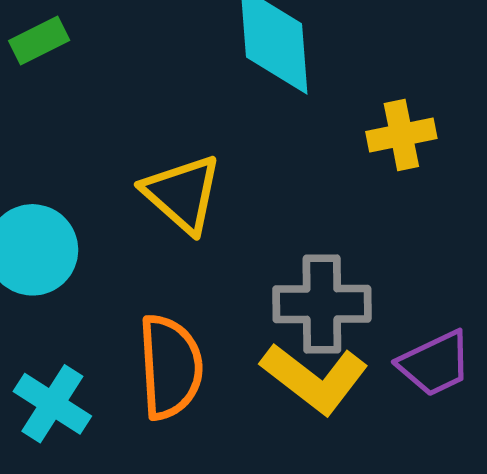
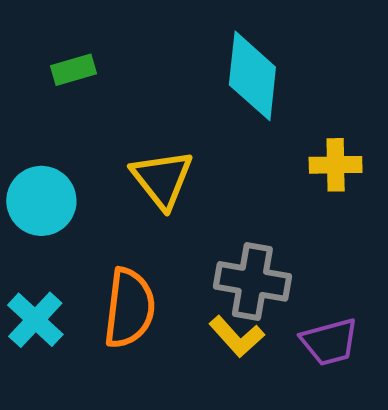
green rectangle: (39, 40) -> (73, 70), moved
yellow L-shape: (315, 378) -> (237, 336), size x0.7

